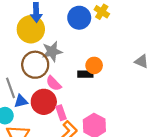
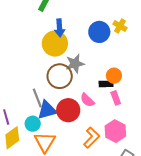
pink semicircle: (54, 83) -> (87, 100), moved
blue triangle: (21, 101) -> (47, 110), size x1.5
pink rectangle: (61, 113) -> (116, 98), moved

